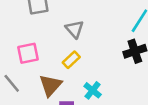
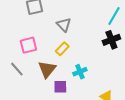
cyan cross: (93, 90) -> (80, 72), turned 32

